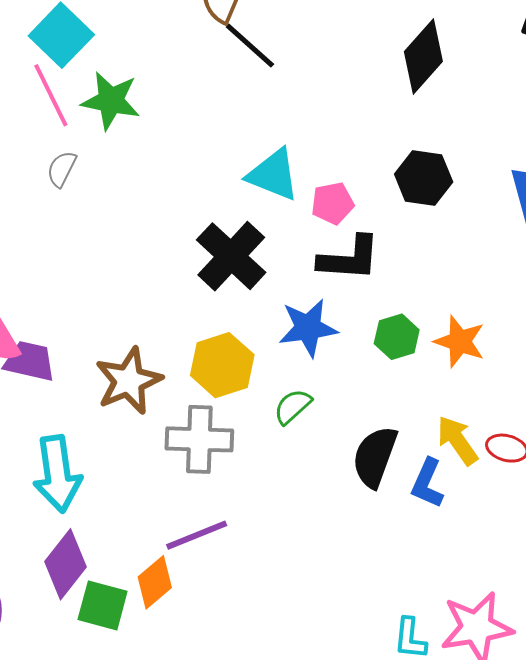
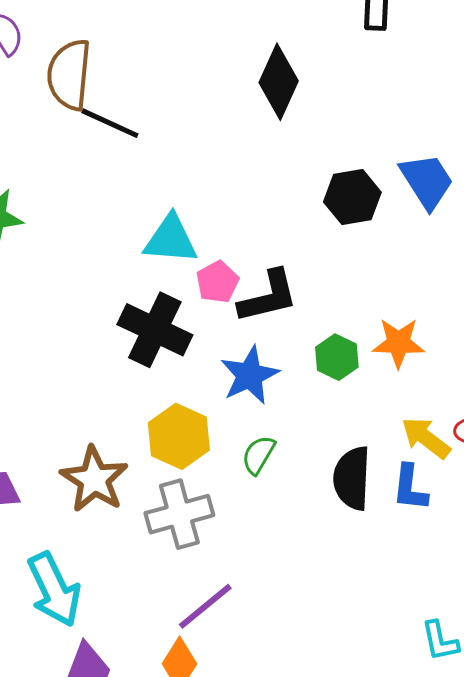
black hexagon: (424, 178) -> (352, 197), moved
pink pentagon: (333, 203) -> (217, 282), moved

